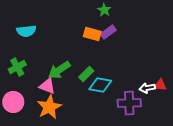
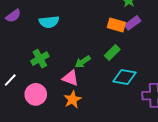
green arrow: (59, 70) -> (83, 62), size x0.7
green rectangle: (86, 74) -> (112, 53), moved
orange star: (49, 107) -> (72, 99), size x0.7

